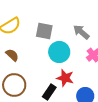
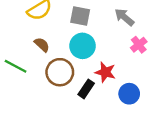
cyan circle: (59, 52) -> (83, 46), moved
brown circle: (14, 85) -> (60, 72), moved

